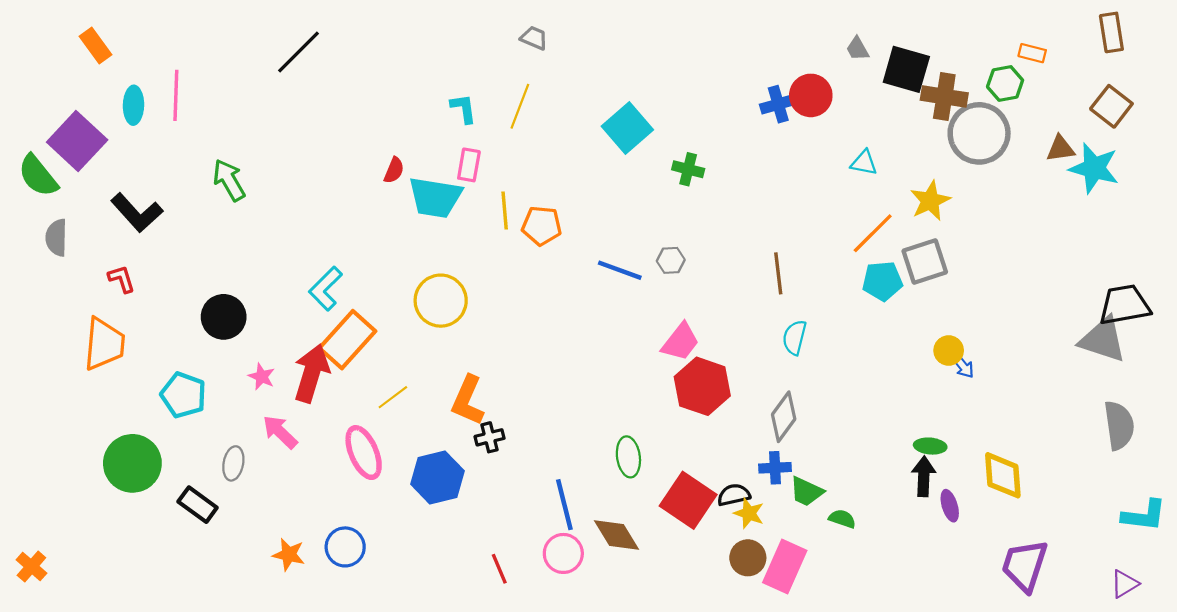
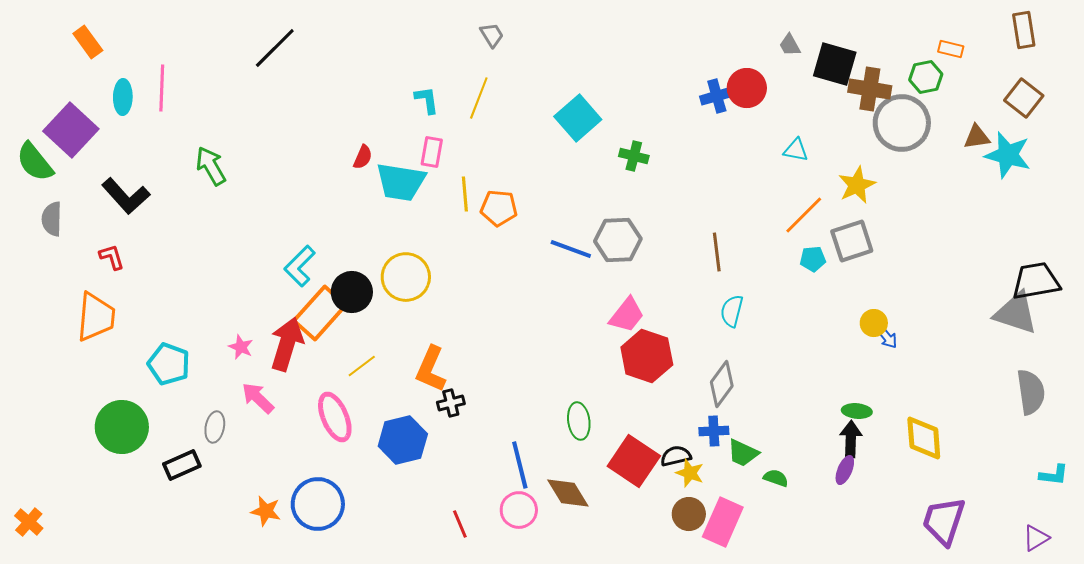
gray trapezoid: (534, 38) -> (492, 35), turned 36
gray hexagon: (671, 260) -> (618, 240), size x1.8
cyan pentagon: (882, 281) -> (813, 259), size x0.7
black circle: (224, 317) -> (352, 292), moved
black rectangle: (198, 505) -> (182, 465), turned -60
purple ellipse: (950, 506) -> (845, 470), moved, turned 40
cyan L-shape: (1144, 515) -> (1054, 475), size x0.7
blue circle: (345, 547) -> (318, 504), size x1.4

